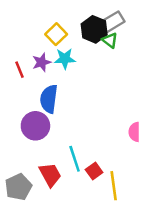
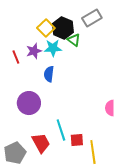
black hexagon: (94, 29) -> (63, 28), moved
green triangle: (110, 40) -> (74, 40), moved
blue semicircle: (49, 99) -> (49, 74), moved, size x0.7
red square: (94, 171) -> (77, 140), turned 32

